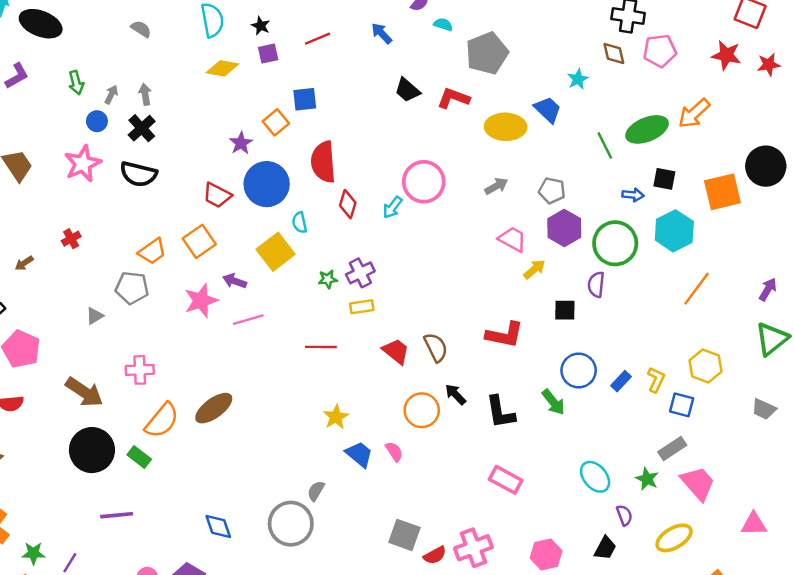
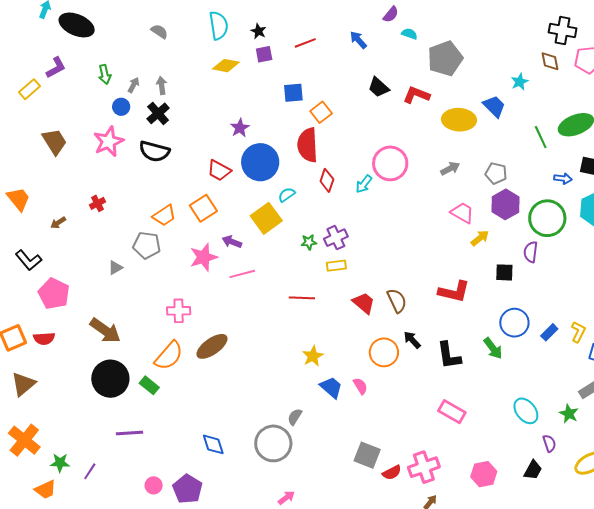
orange square: (276, 122) -> (321, 112), moved
cyan semicircle: (300, 223) -> (287, 195), turned 66
pink cross: (140, 370) -> (179, 311), moved

